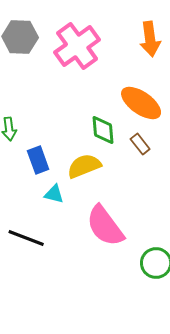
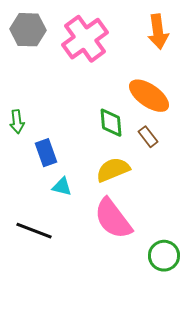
yellow semicircle: (84, 166) -> (113, 170), moved

